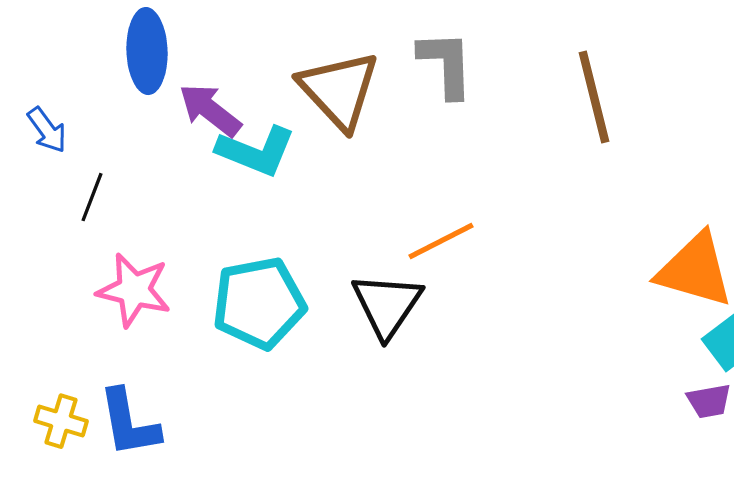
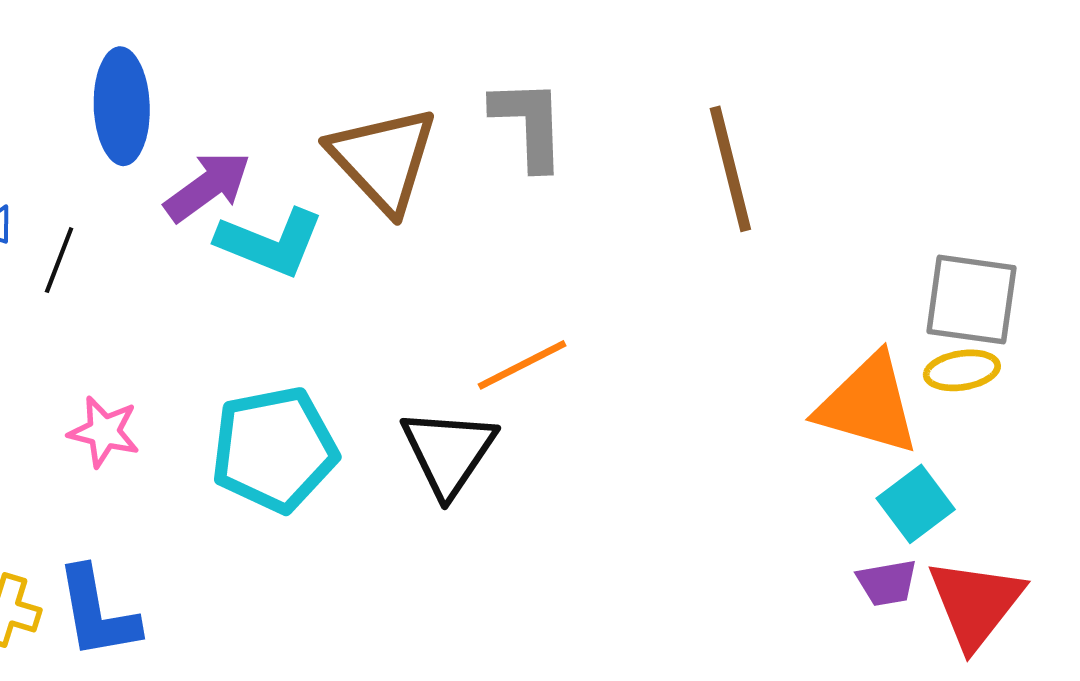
purple arrow: (210, 110) -> (208, 187), turned 106
black line: (92, 197) -> (59, 260), moved
pink star: (134, 290) -> (104, 432), size x0.7

